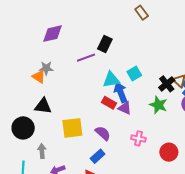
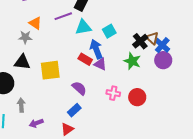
gray star: (46, 68) -> (25, 37), moved
orange triangle: (39, 77) -> (35, 23), moved
cyan triangle: (111, 80) -> (83, 27), moved
yellow square: (72, 128) -> (50, 70), moved
red circle: (169, 152) -> (137, 97), moved

